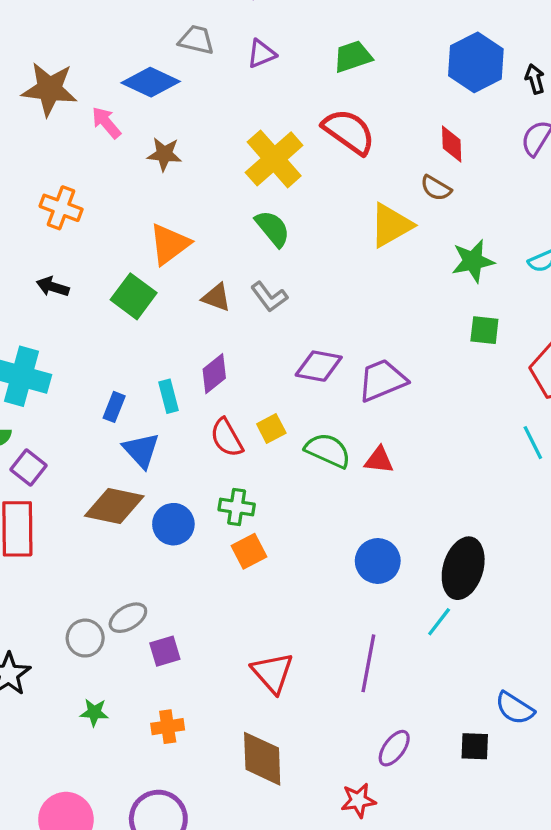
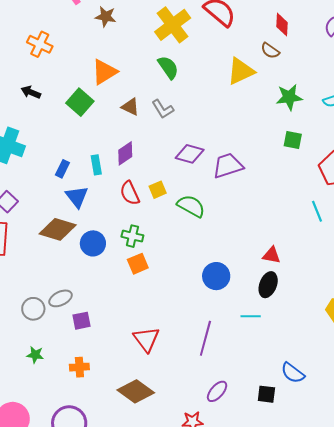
red triangle: (379, 460) -> (272, 255), moved
black ellipse: (463, 568) -> (268, 285), size x0.7
cyan line: (439, 622) -> (251, 316), turned 48
brown diamond: (262, 759) -> (136, 391), turned -57

